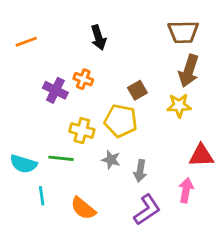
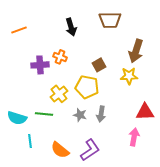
brown trapezoid: (183, 32) -> (110, 20), moved
purple cross: (55, 90) -> (40, 65), turned -30
yellow cross: (82, 131) -> (59, 94), turned 36
gray arrow: (140, 171) -> (101, 114), moved
purple L-shape: (147, 210) -> (90, 150), moved

